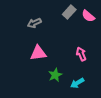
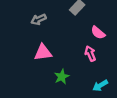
pink semicircle: (88, 16) -> (98, 33), moved
cyan arrow: (77, 83) -> (100, 85), moved

